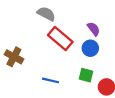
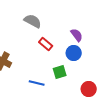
red rectangle: (60, 39) -> (46, 44), size x0.6
green square: (86, 75) -> (60, 72), moved, turned -32

